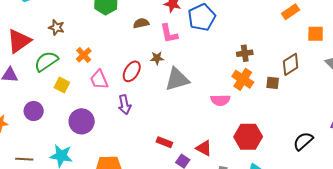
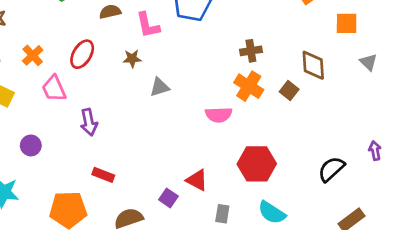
brown diamond: (291, 64) -> (313, 65), turned -60
red ellipse: (132, 71) -> (82, 54), moved
gray triangle: (177, 79) -> (160, 87), size x0.6
brown square: (273, 83) -> (289, 91), turned 32
purple circle: (82, 121) -> (31, 145), size x0.6
red rectangle: (164, 142) -> (103, 175), moved

